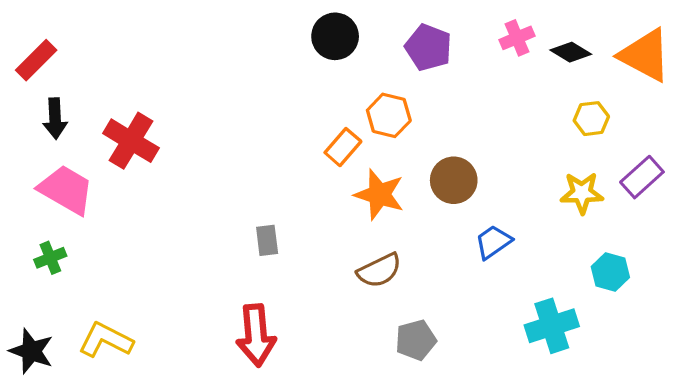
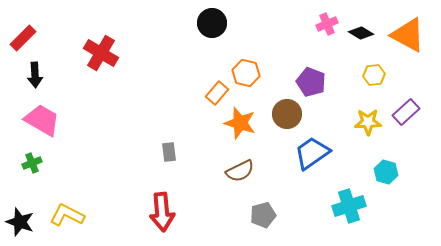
purple pentagon: (428, 47) -> (311, 82), moved
red cross: (131, 141) -> (101, 53), moved
blue trapezoid: (493, 242) -> (312, 153), size x1.5

